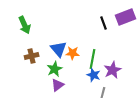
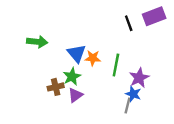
green arrow: (25, 25) -> (37, 42), moved, turned -60
brown cross: (32, 56) -> (56, 87), moved
blue star: (94, 75) -> (133, 94), moved

